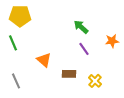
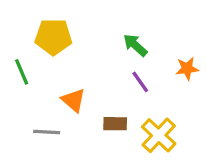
yellow pentagon: (20, 16) -> (53, 37), moved
gray line: (16, 81) -> (47, 132), moved, turned -63
yellow cross: (95, 81) -> (159, 135), size x1.5

